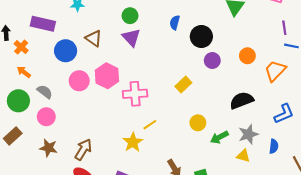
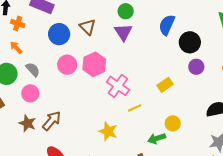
blue semicircle: (175, 23) -> (167, 25), size x1.5
orange cross: (21, 47) -> (18, 23), turned -32
pink cross: (135, 94) -> (118, 86), turned 30
yellow line: (150, 125) -> (135, 108), moved
green arrow: (219, 137) -> (157, 138), moved
yellow star: (133, 142) -> (108, 131), turned -30
brown arrow: (83, 150) -> (52, 121), moved

